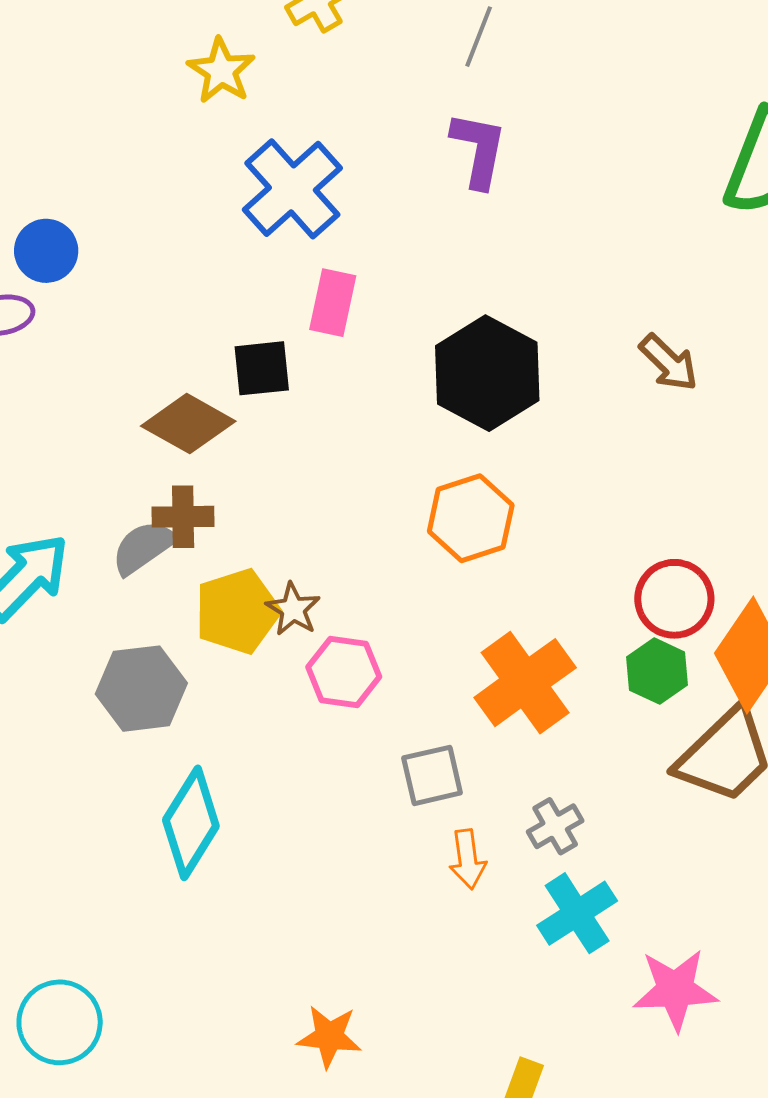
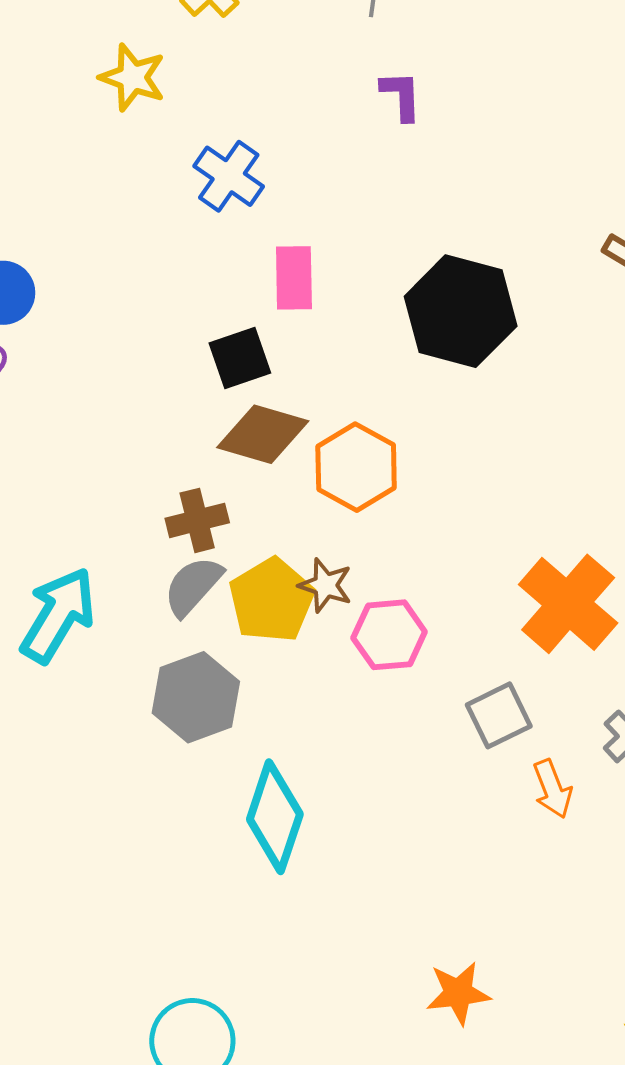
purple L-shape: (479, 150) -> (401, 96), size x0.7
blue cross: (292, 189) -> (229, 176), size x0.7
brown diamond: (188, 424) -> (263, 434), moved
orange hexagon: (471, 518) -> (356, 467), moved
gray semicircle: (143, 547) -> (193, 586), moved

